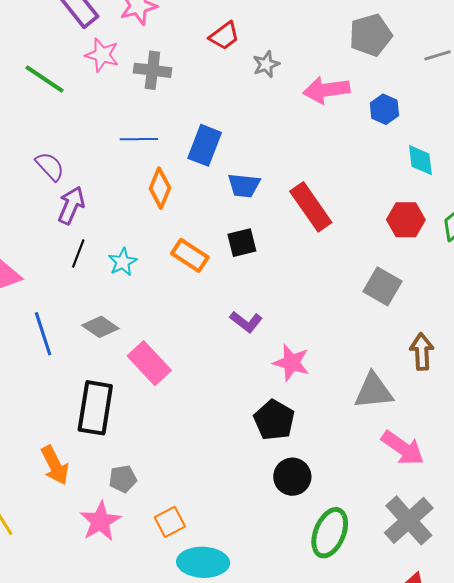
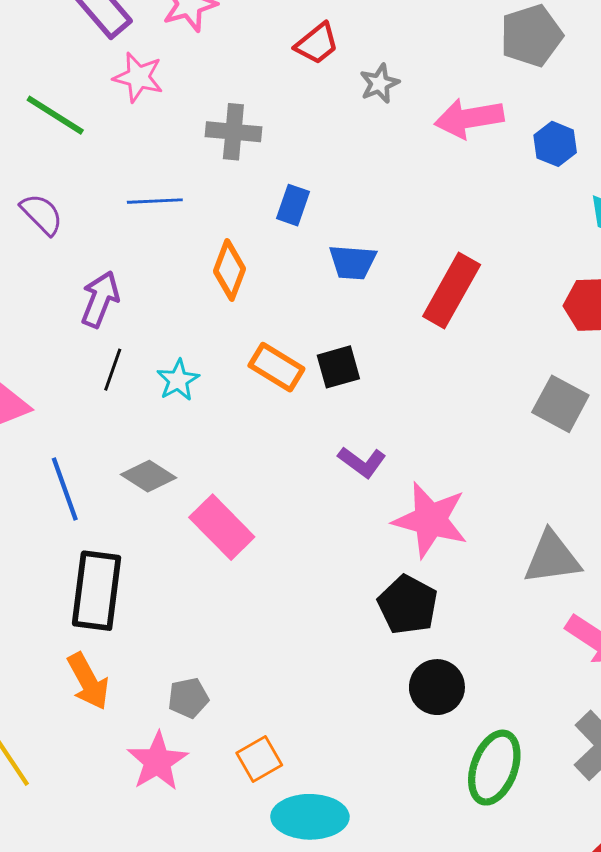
gray cross: (152, 70) -> (233, 132), moved
blue line: (139, 139) -> (155, 201), moved
blue rectangle: (205, 145) -> (293, 205), size x0.7
purple semicircle: (50, 166) -> (42, 214), moved
red rectangle: (311, 207) -> (452, 291), turned 66
black square: (242, 243) -> (338, 367), moved
pink star: (291, 363) -> (430, 520), size x1.4
black rectangle: (95, 408) -> (97, 591), moved

